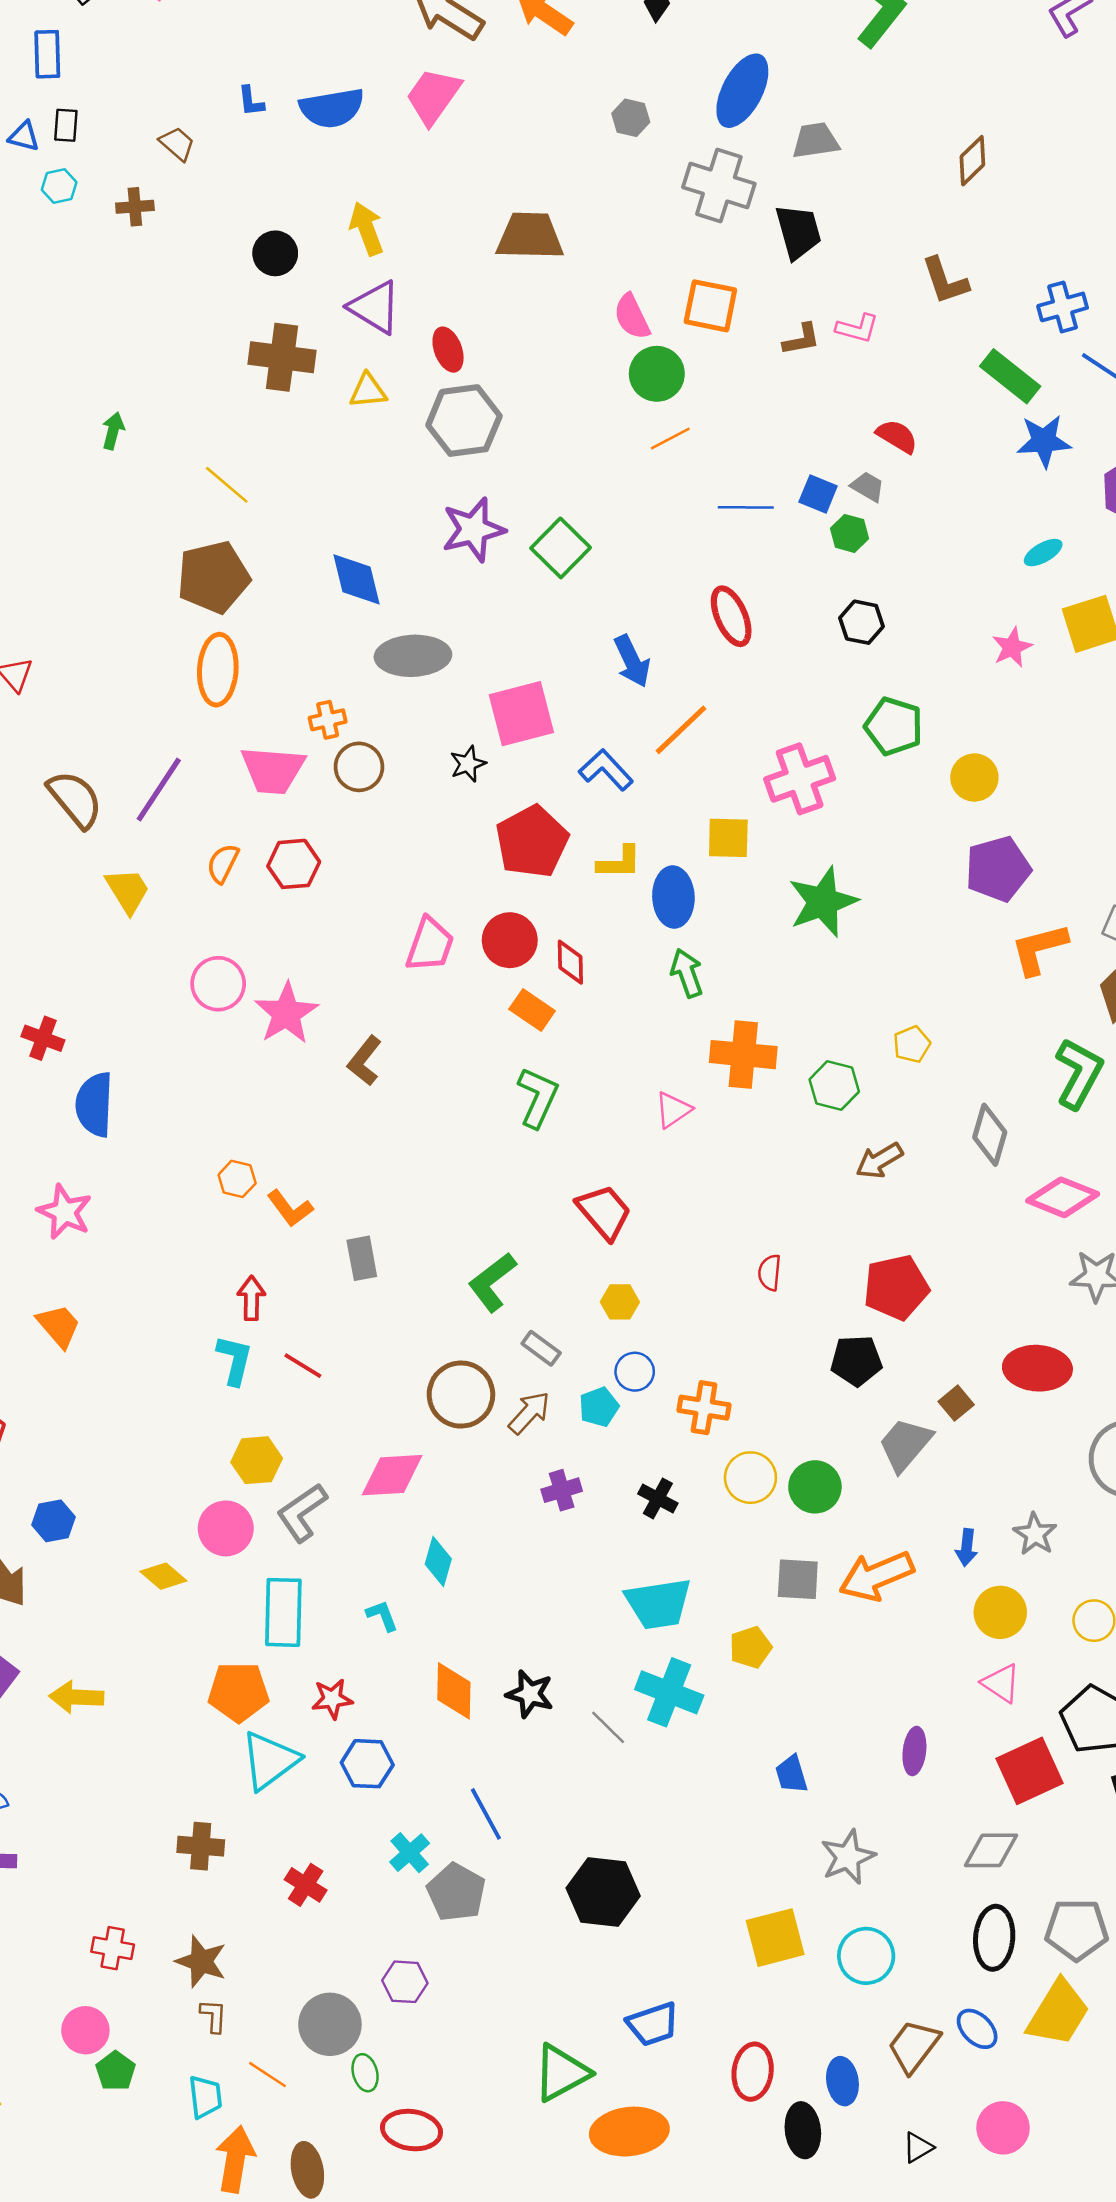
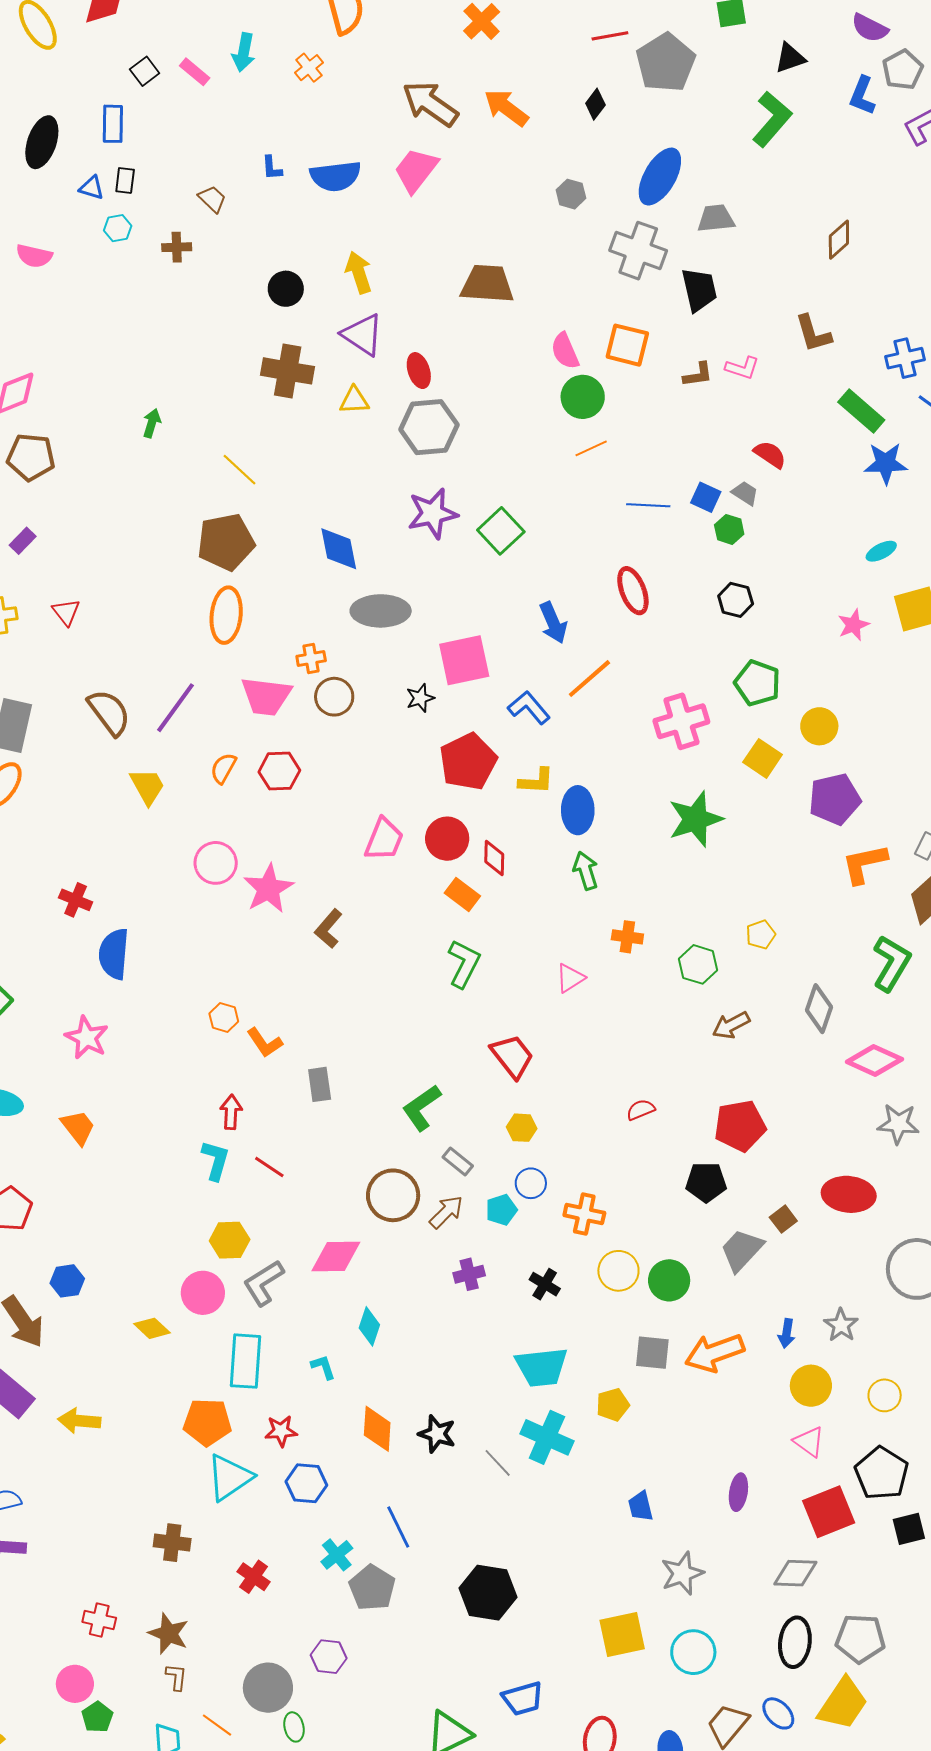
yellow square: (728, 838) -> (763, 758), moved, turned 30
orange cross: (743, 1055) -> (627, 937), size x0.6
red semicircle: (770, 1273) -> (641, 1110), turned 60

